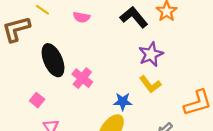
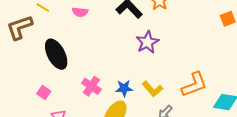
pink cross: (82, 78) -> (91, 86), moved
yellow L-shape: (150, 84) -> (153, 89), moved

